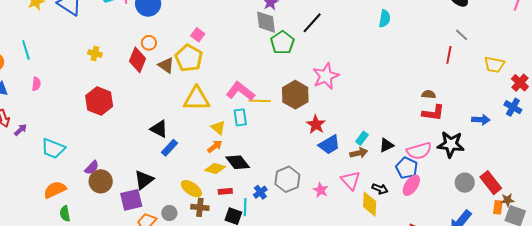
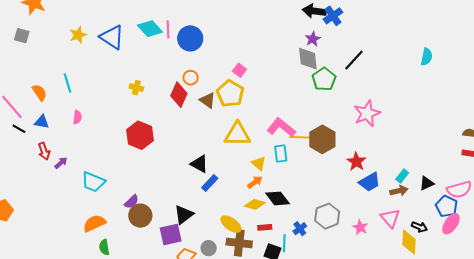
brown hexagon: (295, 95) -> (322, 139), moved
brown cross: (200, 207) -> (239, 243), size x1.4

